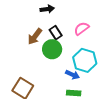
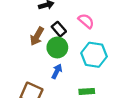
pink semicircle: (82, 29) -> (86, 21), turned 84
blue arrow: (72, 75) -> (57, 71), moved, turned -80

